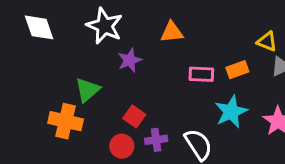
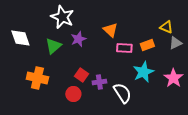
white diamond: (39, 27) -> (20, 38), moved
orange triangle: (172, 32) -> (110, 30), moved, turned 49
green triangle: (87, 90) -> (53, 46), moved
purple cross: (156, 140) -> (99, 82), moved

